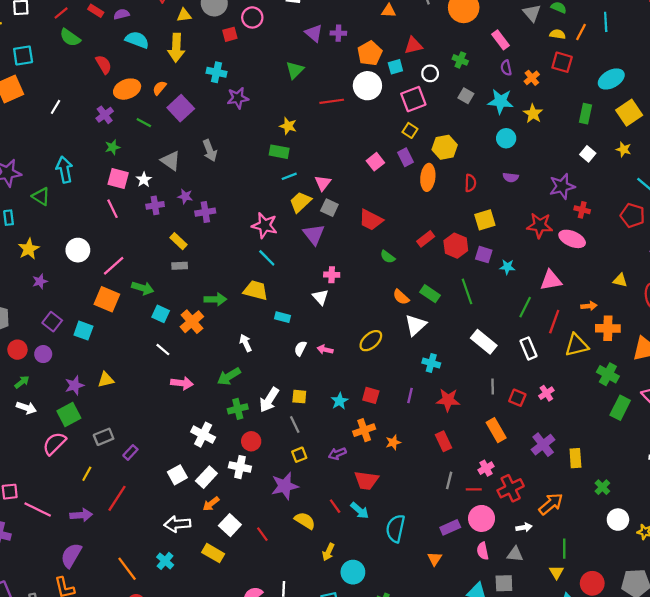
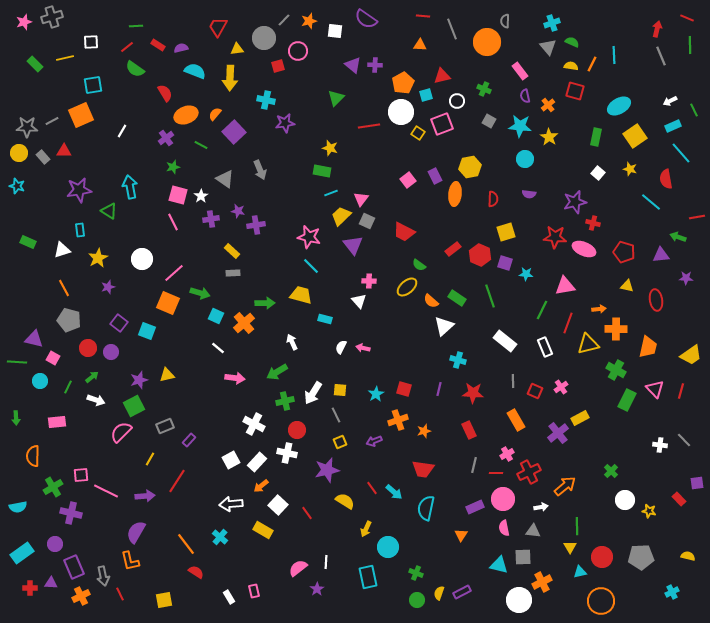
yellow square: (410, 130) -> (418, 133), moved
red pentagon: (632, 215) -> (624, 252), moved
yellow ellipse: (371, 341) -> (407, 287), moved
yellow rectangle: (575, 458) -> (580, 418), moved, turned 66
red trapezoid: (366, 480) -> (423, 469), moved

